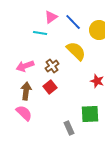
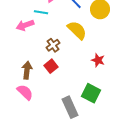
pink arrow: (25, 66) -> (25, 25), moved
green square: (90, 114) -> (91, 93), turned 30
gray rectangle: (69, 128) -> (70, 107), size x1.5

